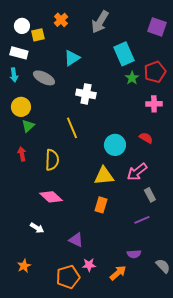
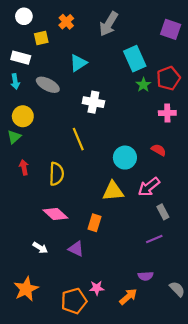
white circle: (22, 26) -> (24, 16), moved
green triangle: (28, 126) -> (14, 137), moved
orange rectangle: (101, 205) -> (95, 223), moved
purple triangle: (76, 240) -> (76, 249), moved
orange star: (24, 266) -> (26, 289), size x1.6

